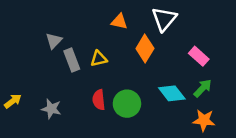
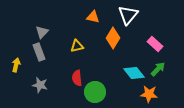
gray rectangle: (72, 60) -> (39, 52), moved
yellow arrow: (13, 101) -> (16, 65), moved, turned -40
green circle: (127, 104) -> (95, 92), moved
orange star: (204, 120) -> (149, 94), moved

